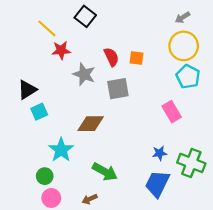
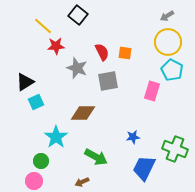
pink rectangle: (172, 112) -> (152, 91), moved, turned 48
blue star: (160, 153) -> (133, 137), moved
pink circle: (51, 198) -> (34, 181), moved

